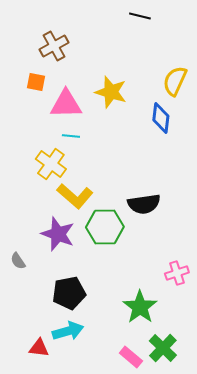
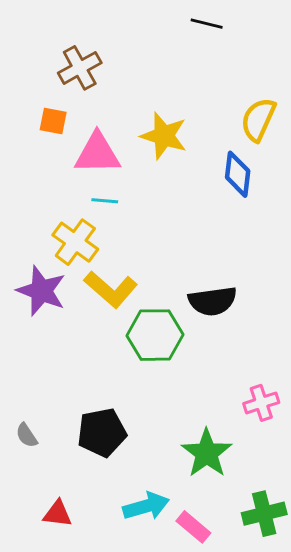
purple star: (58, 234) -> (41, 291), moved
gray semicircle: (18, 261) -> (27, 435), moved
cyan arrow: (68, 331) -> (146, 506), moved
green cross: (163, 348) -> (264, 514), moved, turned 32

